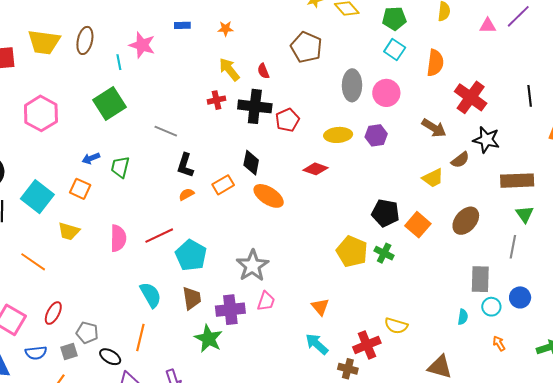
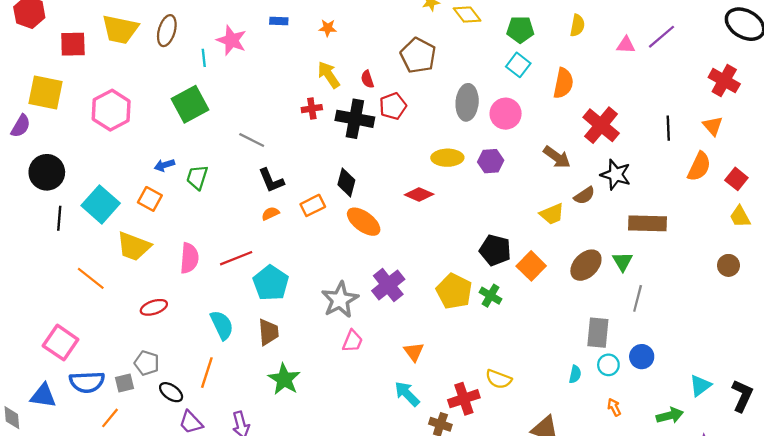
red pentagon: (287, 120) -> (393, 106), moved
black L-shape: (185, 165) -> (271, 180), turned -45
green triangle: (525, 214) -> (623, 261), moved
yellow trapezoid: (69, 231) -> (134, 246), size x1.4
purple cross: (230, 310) -> (388, 285), moved, turned -36
red ellipse: (53, 313) -> (154, 307), moved, turned 40
blue semicircle: (36, 353) -> (87, 382), size x1.4

